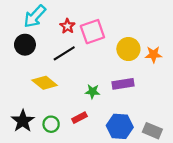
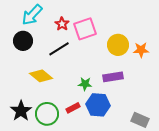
green circle: (51, 124) -> (47, 114), size x1.5
blue hexagon: (120, 126) -> (98, 105), moved

